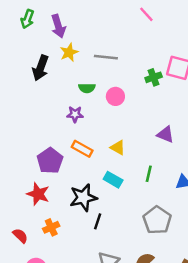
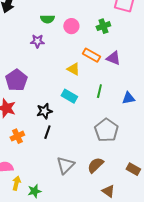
green cross: (154, 77) -> (103, 26), moved
orange rectangle: (82, 149) -> (91, 55), moved
black star: (83, 198) -> (44, 111), size x0.7
black line: (98, 221) -> (47, 132), moved

